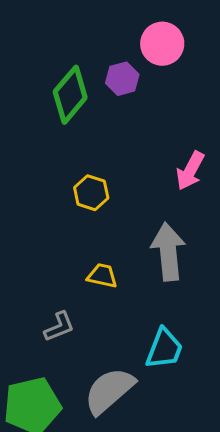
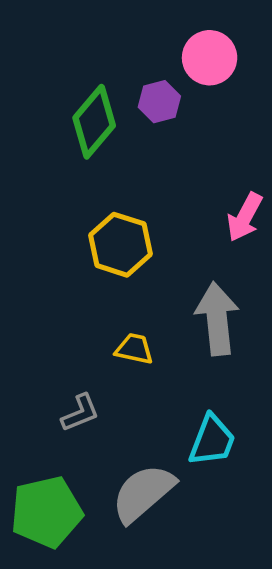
yellow hexagon: (91, 193) -> (120, 245), size x1.4

